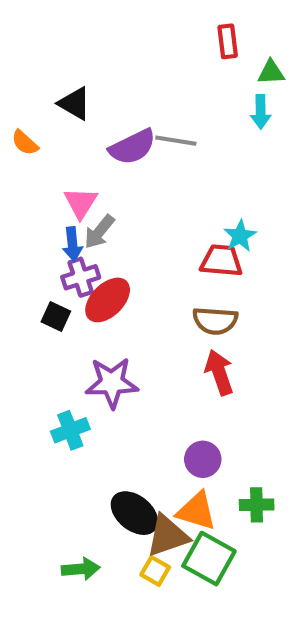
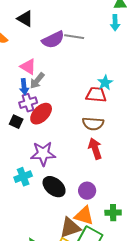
pink triangle: (81, 203) -> (28, 67), turned -30
black ellipse: (134, 513) -> (54, 187), moved

